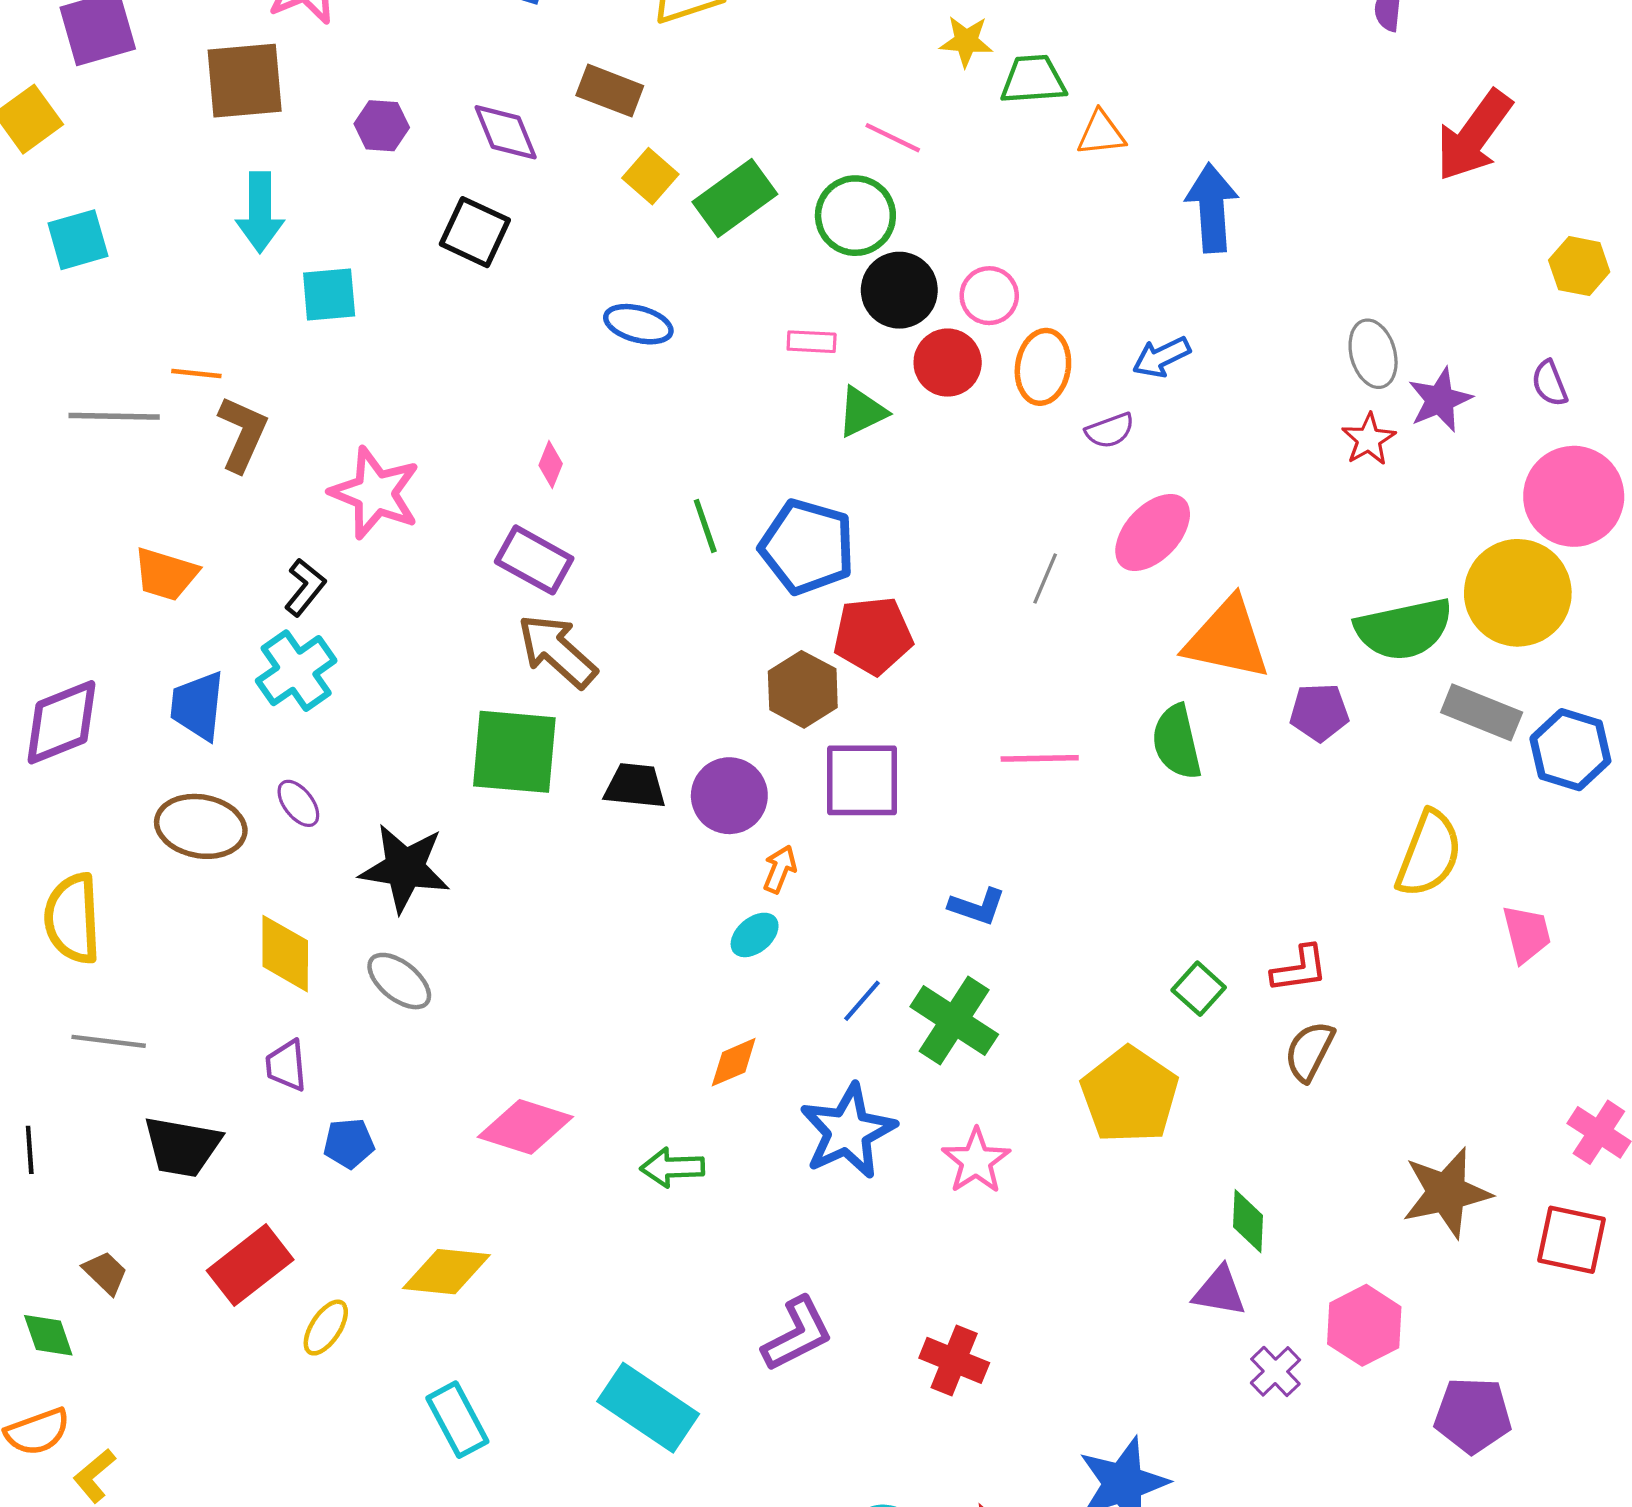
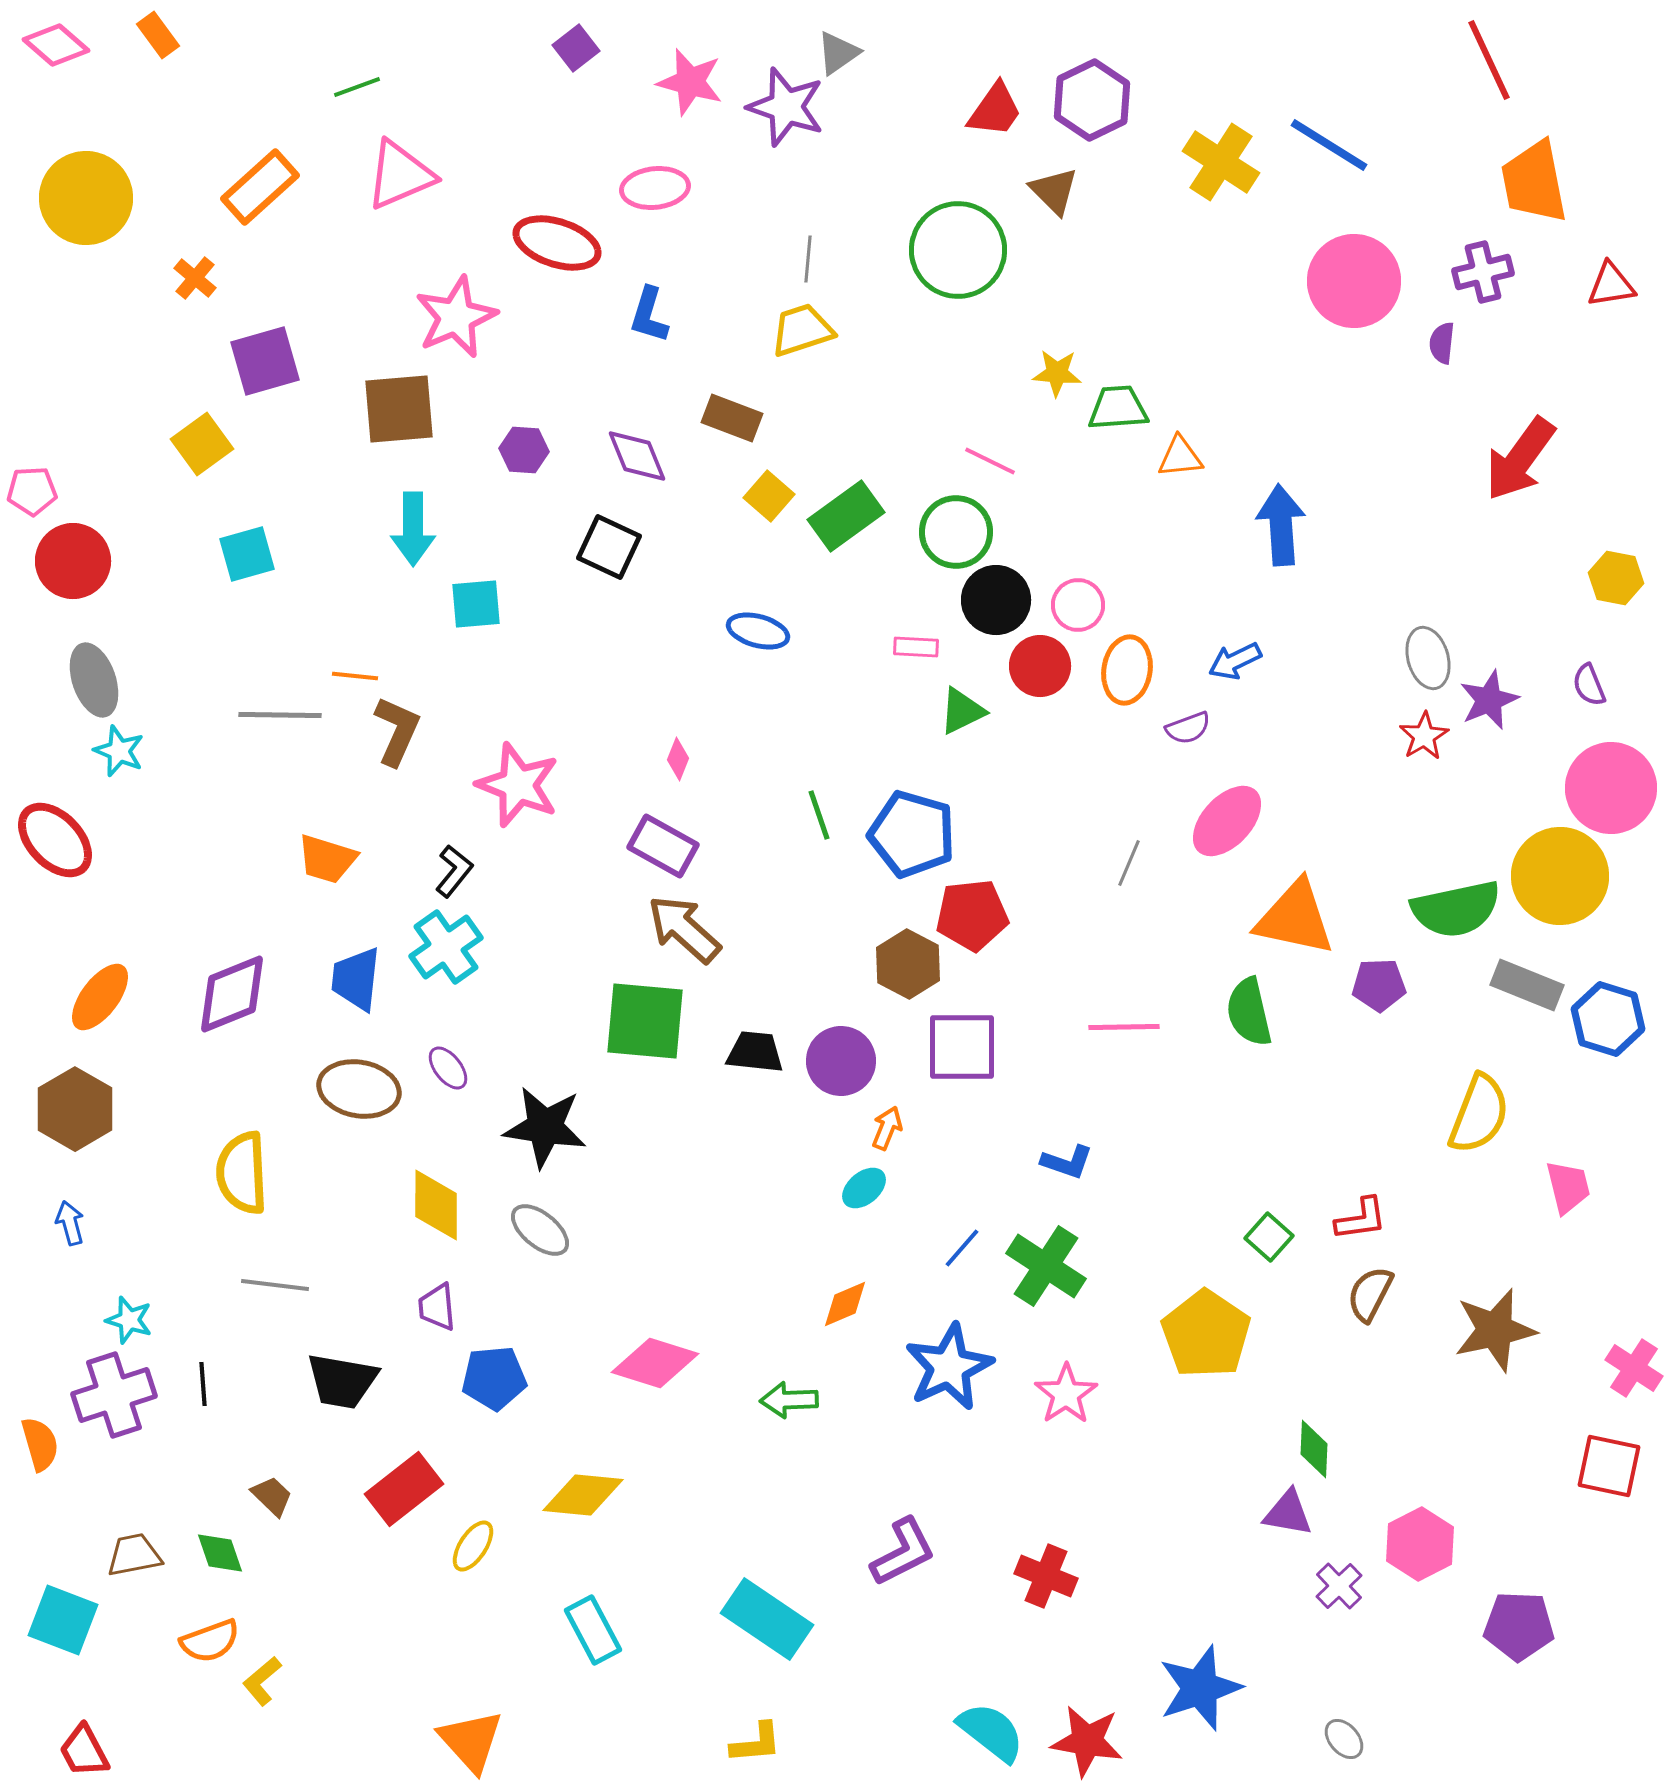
blue pentagon: (349, 1143) -> (494, 1378), size x1.4
brown star: (1447, 1193) -> (1495, 1330), moved

